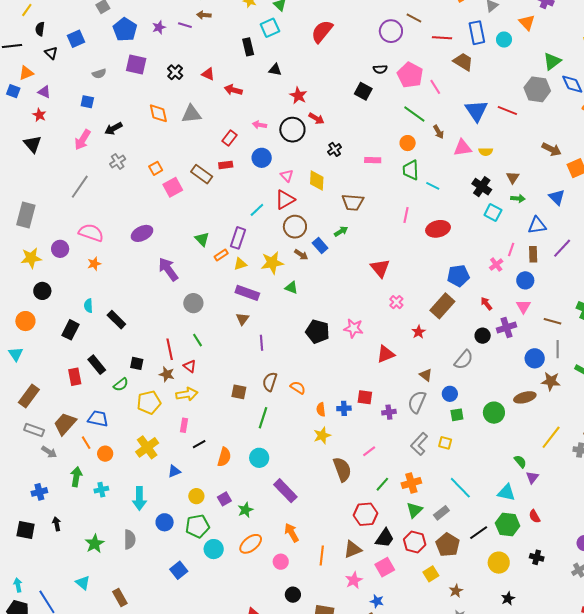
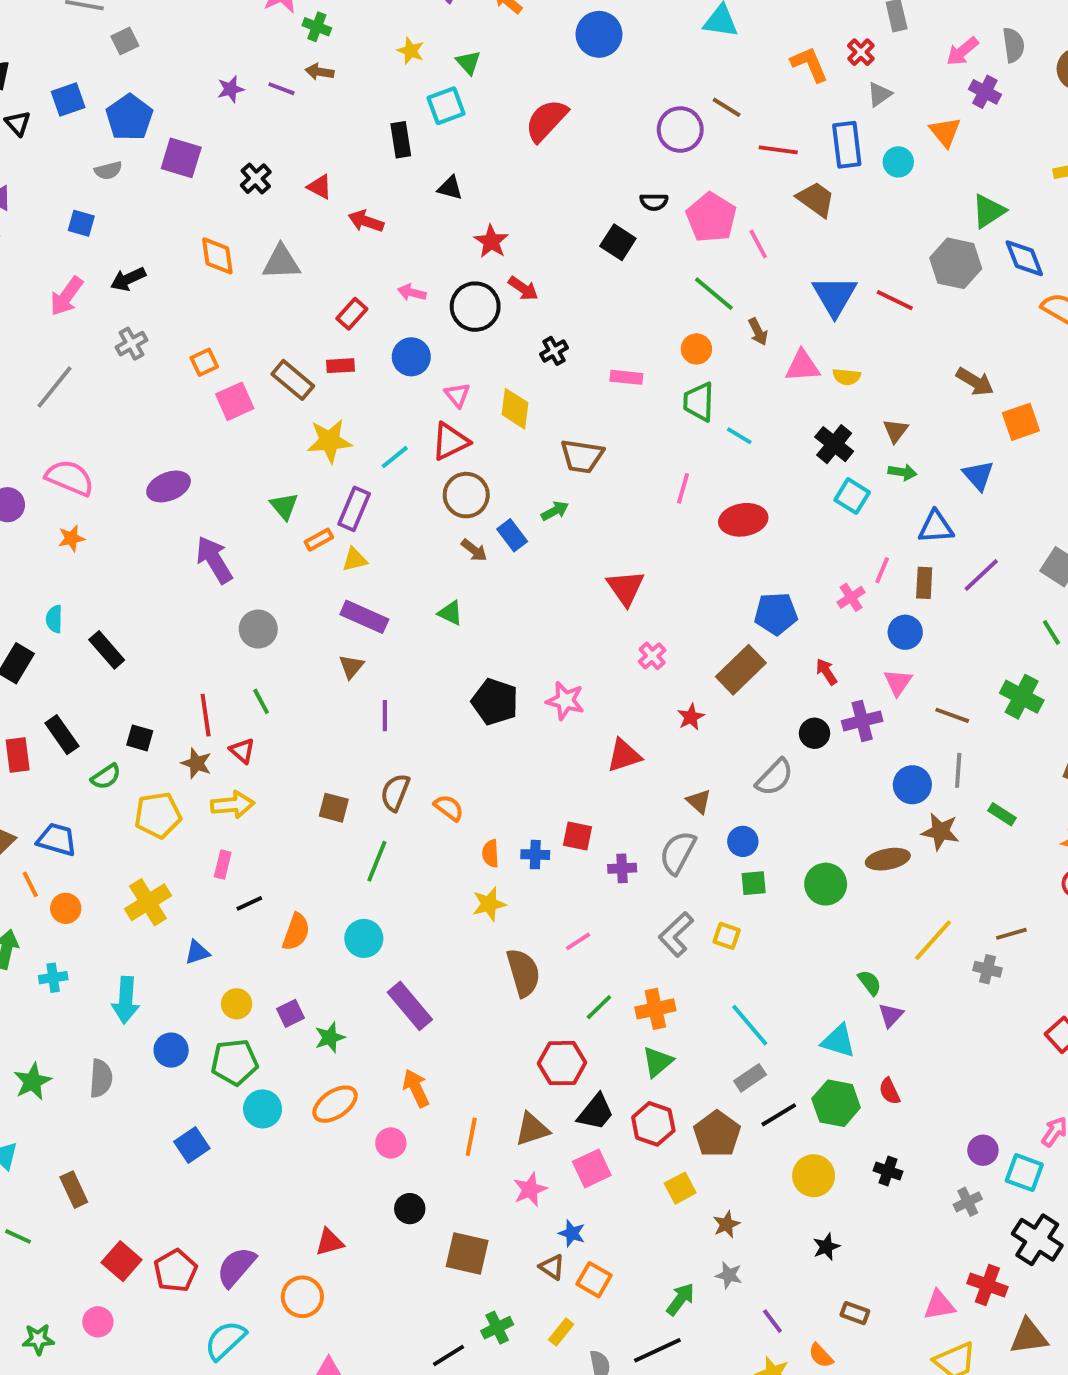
blue pentagon: (125, 29) -> (129, 117), moved
yellow star: (272, 263) -> (330, 441), moved
gray rectangle: (441, 513) -> (750, 1078), moved

